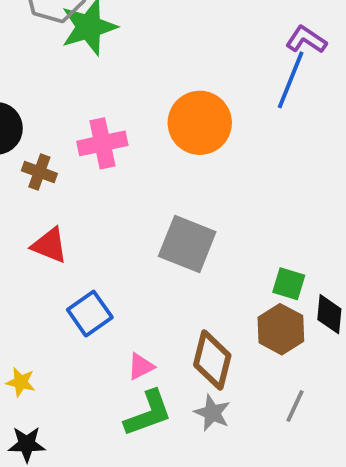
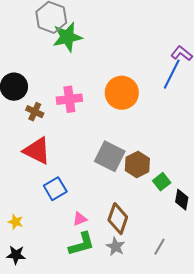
red triangle: (50, 245) -> (37, 151), size x1.4
green square: (289, 284) -> (162, 182), turned 30
brown hexagon: (281, 329) -> (137, 165), moved

